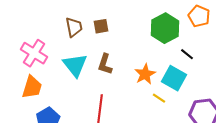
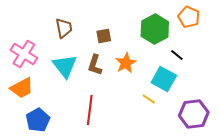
brown square: (101, 26) -> (104, 36), moved
orange star: (145, 74) -> (126, 63), moved
orange trapezoid: (32, 87) -> (22, 88), turned 45

